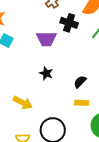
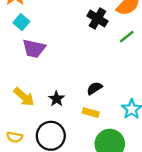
purple trapezoid: (46, 39) -> (34, 49), moved
black star: (46, 73) -> (57, 99), moved

